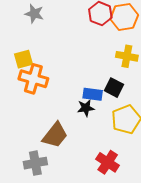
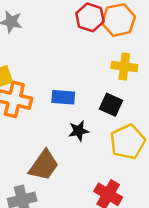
blue rectangle: (93, 94) -> (63, 97), moved

